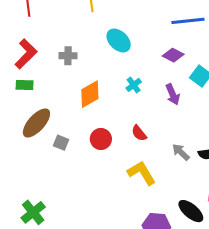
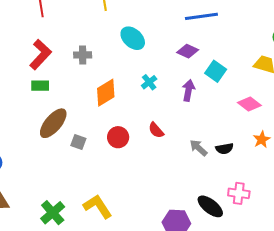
purple arrow: (173, 94) -> (188, 90), turned -145
yellow L-shape: (142, 173) -> (98, 206), moved

